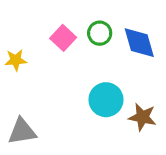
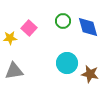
pink square: (63, 38) -> (29, 28), moved
gray triangle: (22, 131) -> (14, 71), moved

